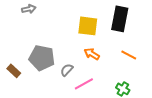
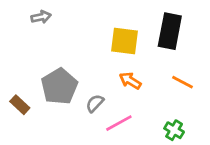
gray pentagon: (42, 58) -> (59, 86), turned 30

